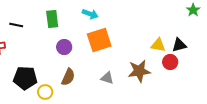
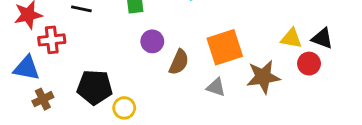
orange square: (99, 40) -> (225, 47), moved
black triangle: (179, 45) -> (322, 38), turned 35
brown semicircle: (68, 77) -> (179, 62), moved

